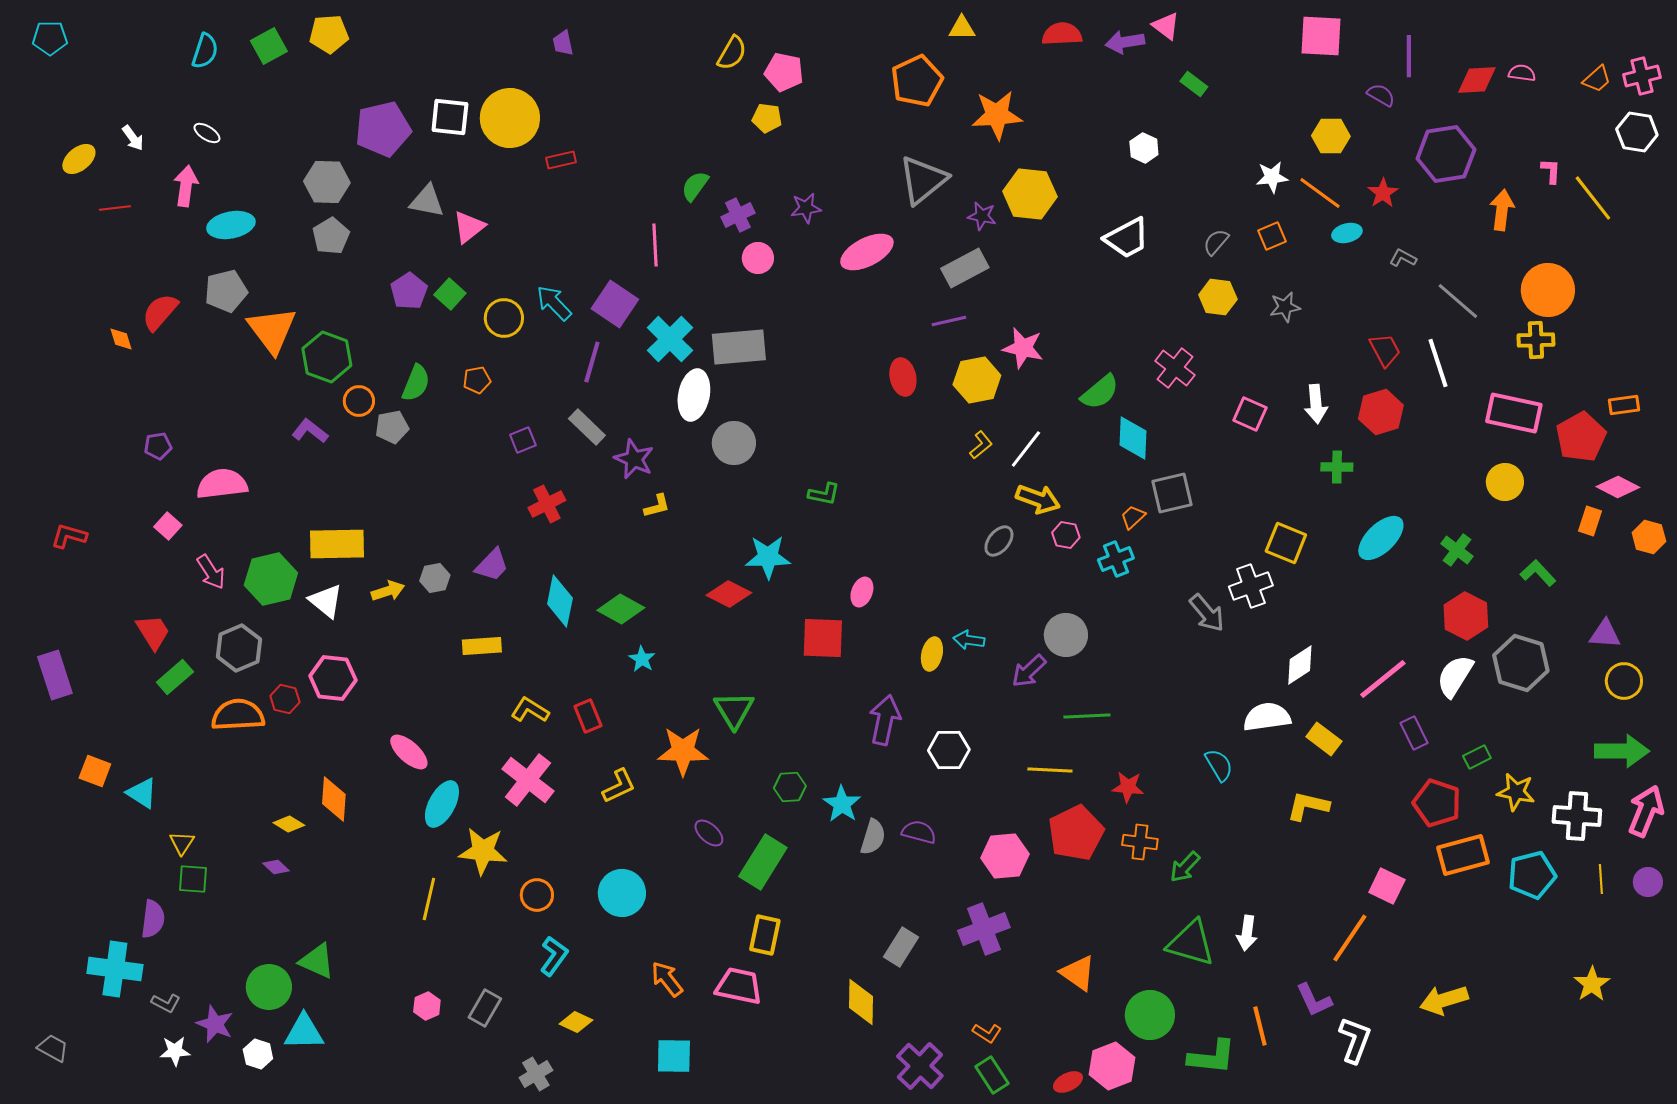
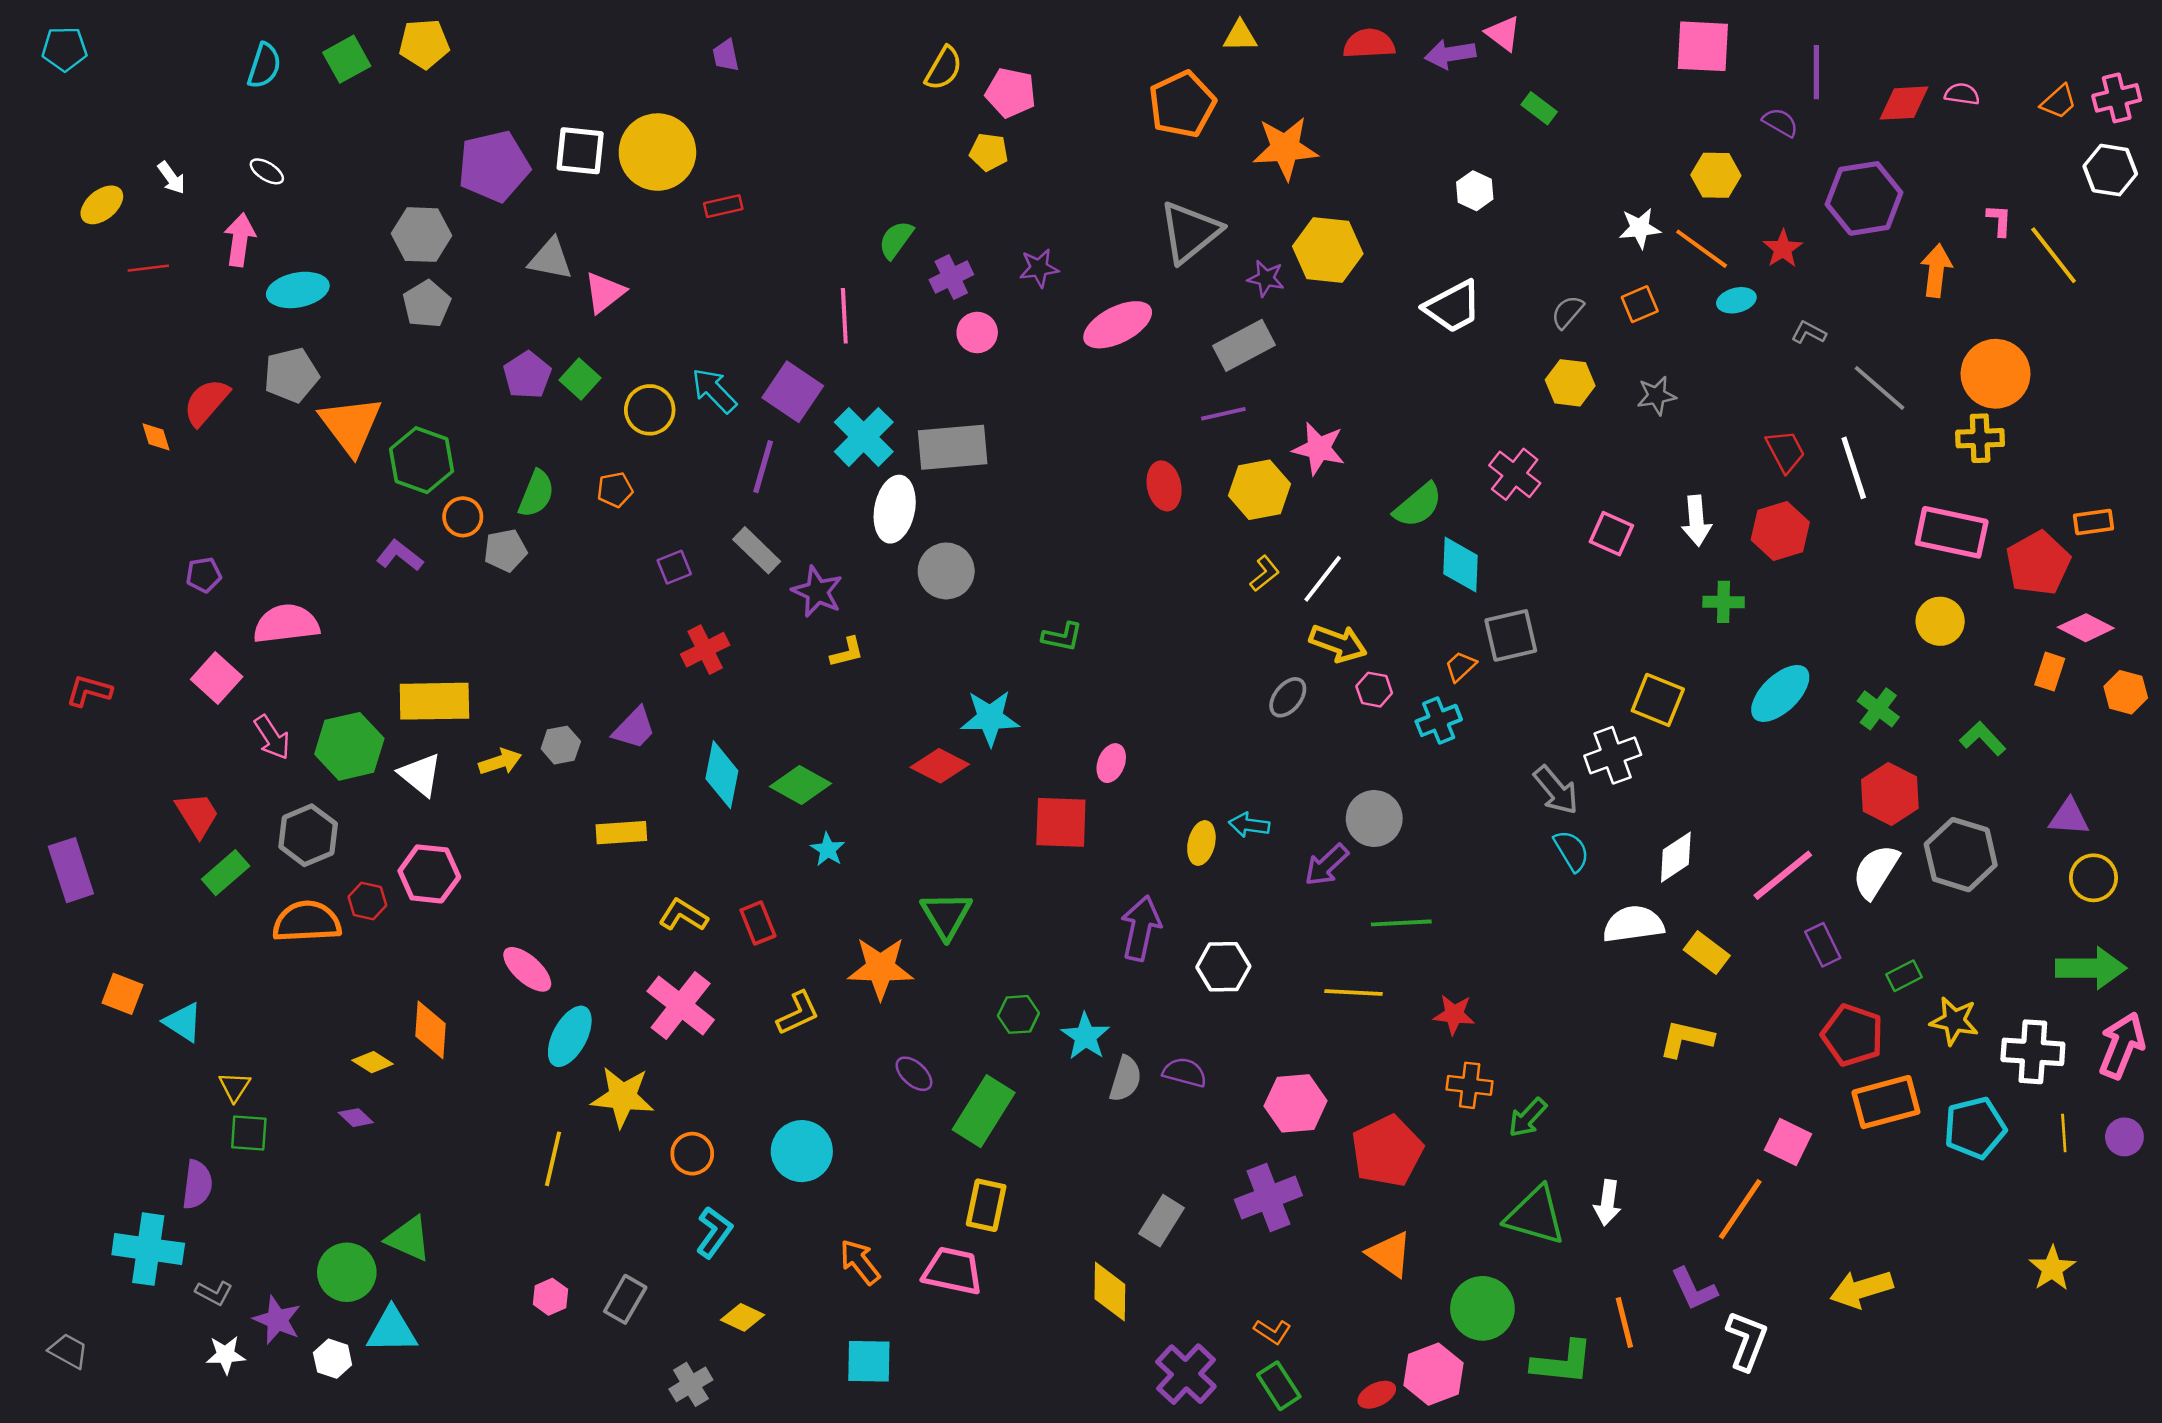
pink square: (168, 526) -> (217, 678), size x1.4
cyan semicircle: (1219, 765) -> (1571, 851), moved
red pentagon: (1076, 833) -> (1387, 1151), moved

